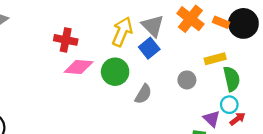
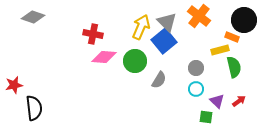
orange rectangle: (221, 22) -> (232, 37), moved
blue square: (149, 48) -> (164, 41), size x1.4
cyan circle: (229, 105) -> (196, 89), moved

